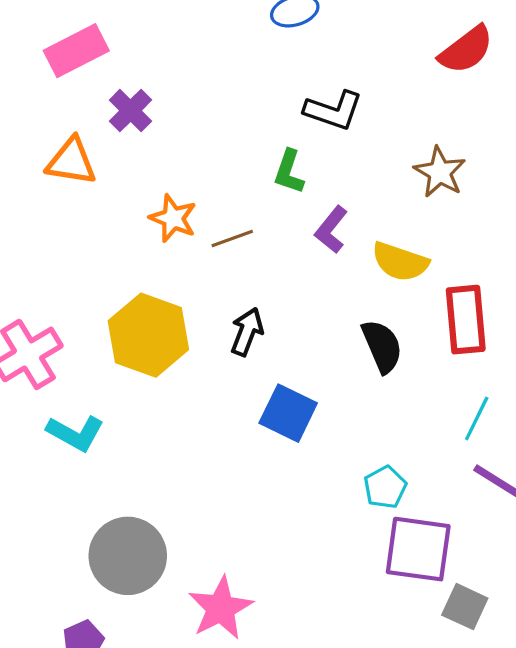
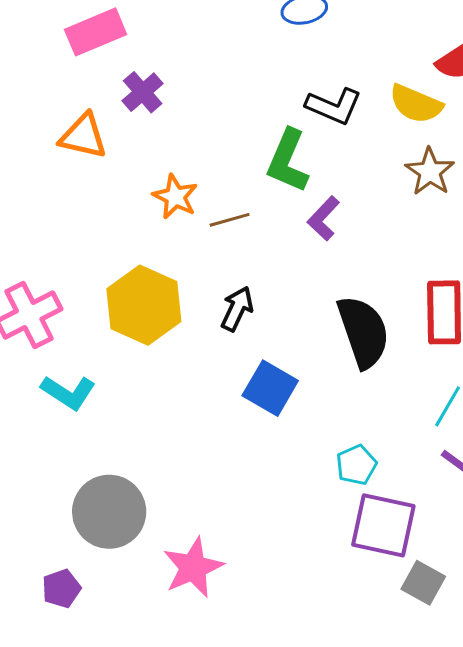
green L-shape: (289, 172) -> (288, 161), size x1.5
yellow semicircle: (400, 262) -> (416, 104), moved
black semicircle: (382, 346) -> (363, 332), size x1.4

